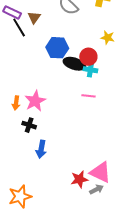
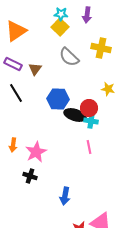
black line: (19, 28) -> (16, 93), moved
pink line: (88, 96) -> (89, 147), turned 72
orange arrow: (16, 103) -> (13, 145), moved
blue arrow: (41, 149) -> (65, 196), moved

